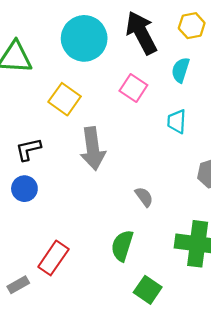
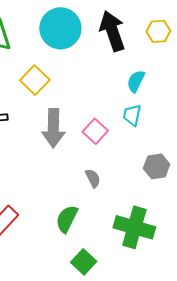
cyan semicircle: (181, 70) -> (136, 81), moved
pink square: (133, 88) -> (95, 131), moved

